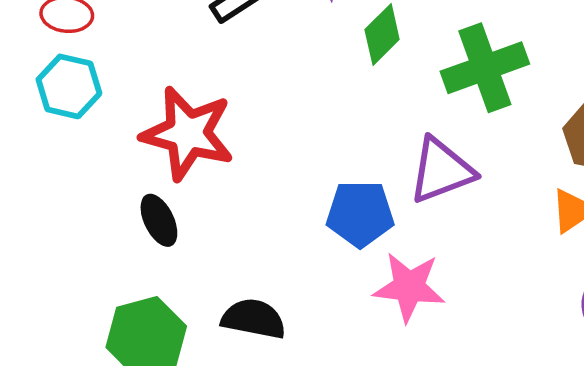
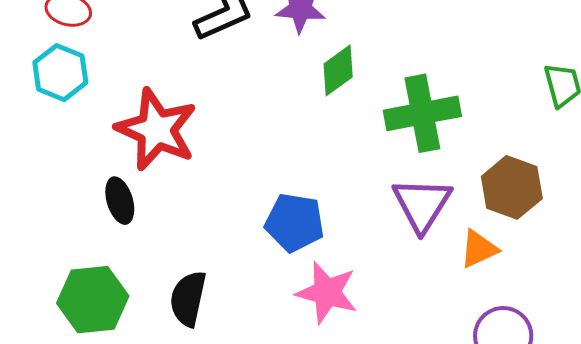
purple triangle: (441, 170) -> (422, 204), moved, turned -46
black semicircle: (254, 319) -> (188, 299), turned -98

